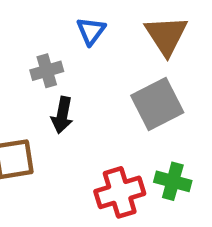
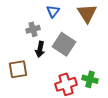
gray square: (157, 104) -> (64, 44), moved, turned -30

